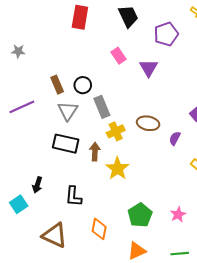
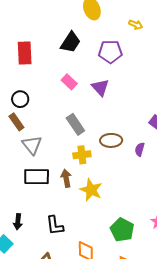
black trapezoid: (128, 16) -> (71, 42), turned 70
purple pentagon: (166, 34) -> (110, 52), turned 30
black circle: (83, 85) -> (20, 99), moved
gray rectangle: (102, 107) -> (75, 124), moved
yellow cross: (116, 131) -> (82, 155), turned 30

